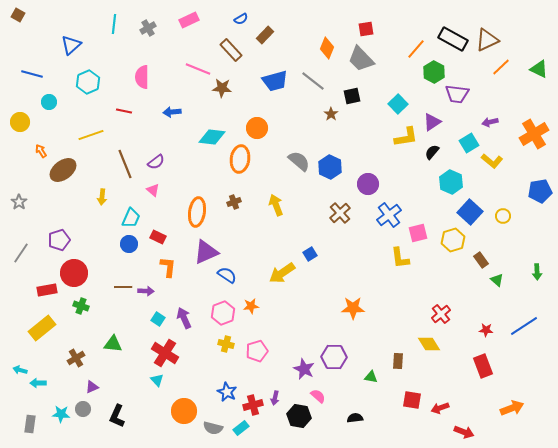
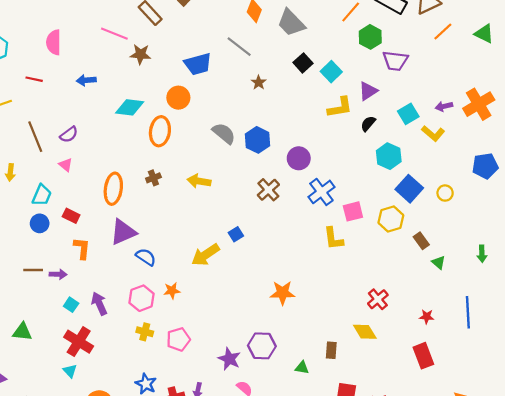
blue trapezoid: (275, 81) -> (198, 64), moved
black square: (352, 96) -> (303, 63), moved, turned -30
purple arrow: (490, 122) -> (444, 106), moved
yellow arrow: (276, 205) -> (199, 181), turned -60
blue line: (524, 326) -> (468, 312), turned -60

